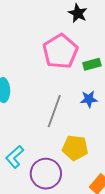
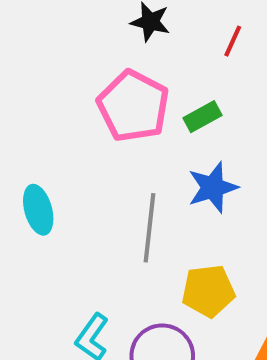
blue star: (89, 99) -> (213, 187), size x1.4

